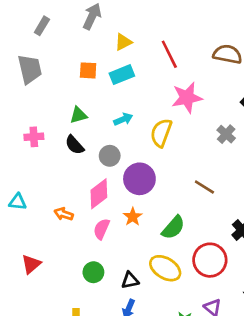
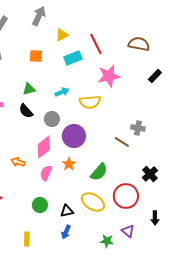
cyan rectangle: (122, 75) -> (73, 58), moved
yellow semicircle: (161, 133) -> (90, 102), turned -115
gray cross: (226, 134) -> (138, 128), moved, turned -32

